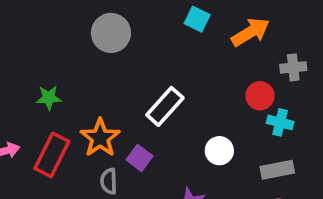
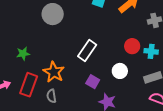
red circle: (260, 96) -> (132, 46), moved
purple square: (139, 158) -> (93, 82), moved
gray semicircle: (109, 181) -> (51, 96), moved

